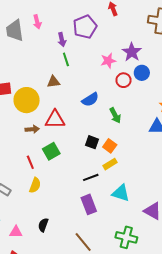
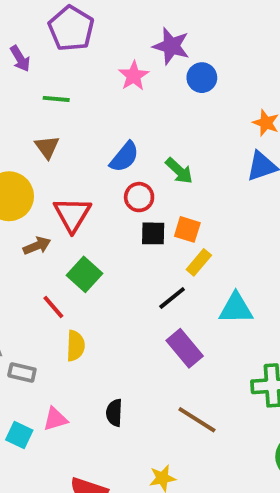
purple arrow: (62, 40) -> (20, 59), moved
green line: (66, 59) -> (56, 99), turned -48
red circle: (124, 80) -> (139, 197), moved
brown triangle: (53, 82) -> (47, 147), turned -40
red triangle: (55, 119) -> (72, 214), turned -40
pink triangle: (16, 232) -> (55, 419), moved

